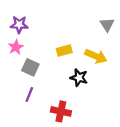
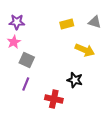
gray triangle: (107, 25) -> (95, 22), turned -40
yellow rectangle: (64, 51) -> (67, 24), moved
black star: (79, 78) -> (75, 80), moved

